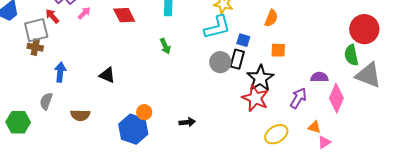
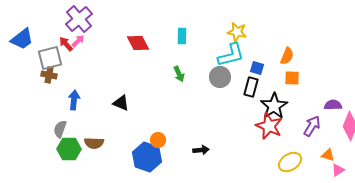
pink arrow: (84, 13) -> (78, 41), moved
orange semicircle: (271, 18) -> (287, 56), moved
gray circle: (220, 62) -> (220, 77), moved
green hexagon: (18, 122) -> (69, 149), moved

